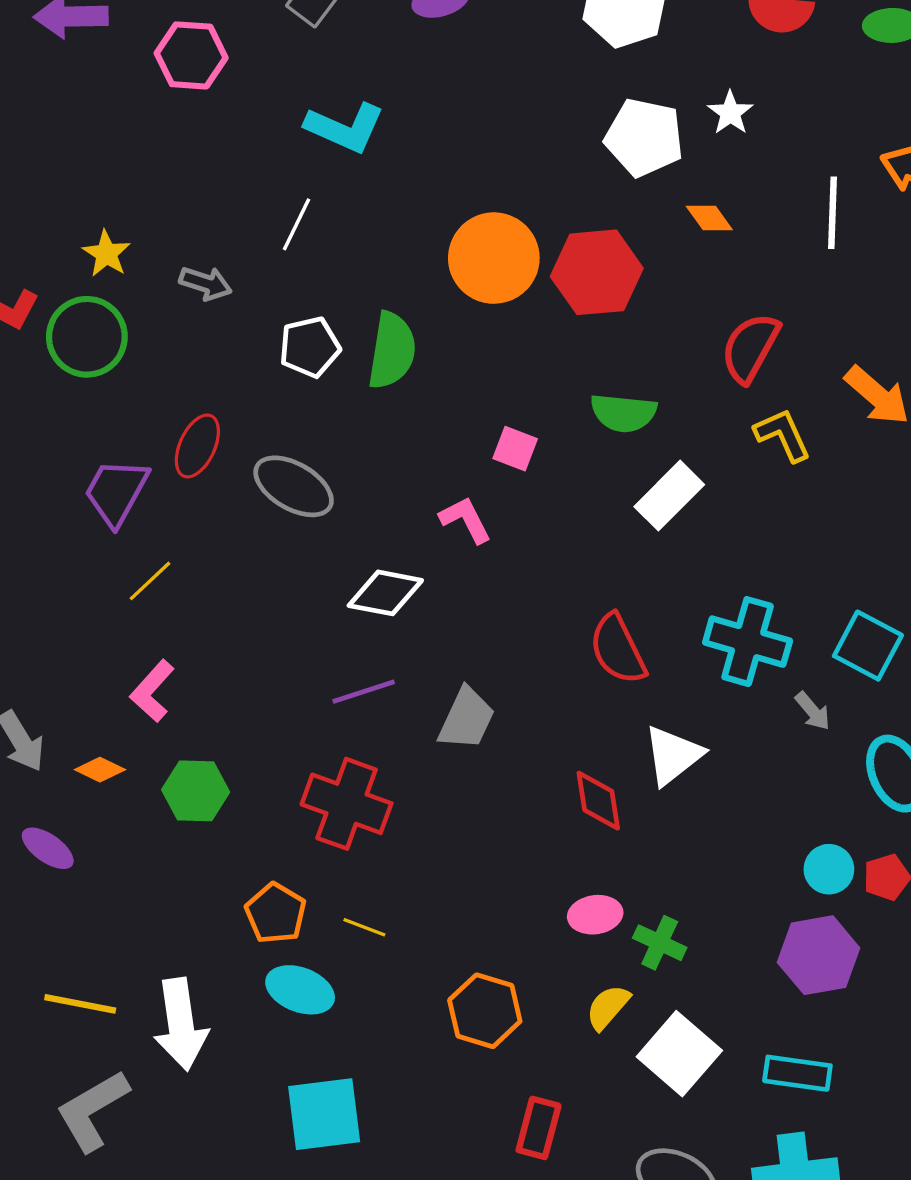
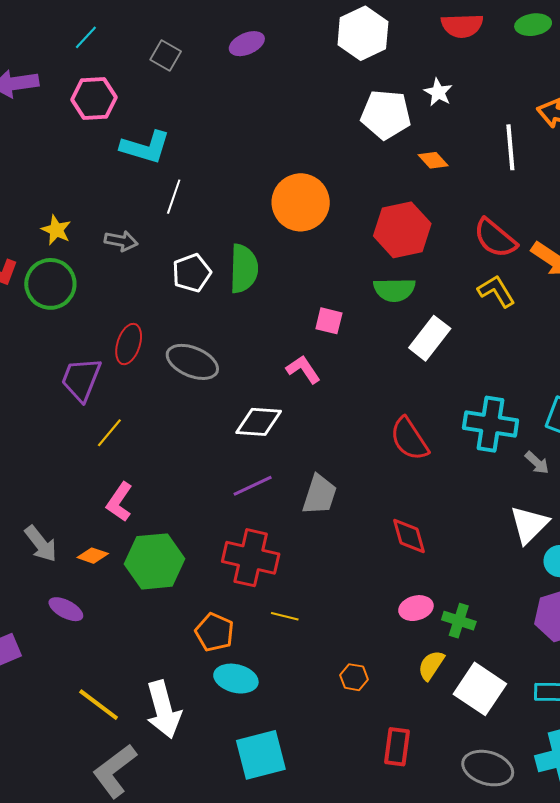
cyan L-shape: (345, 128) -> (145, 147), moved
red hexagon: (597, 272) -> (402, 230), moved
red semicircle: (750, 348) -> (495, 238), moved, turned -72
white triangle: (673, 755) -> (529, 525), moved
green hexagon: (196, 791) -> (155, 561), size x1.4
yellow line: (364, 927) -> (285, 616), moved
yellow line: (80, 1004) -> (99, 705), turned 33
orange hexagon: (485, 1011) -> (354, 677), size x0.6

